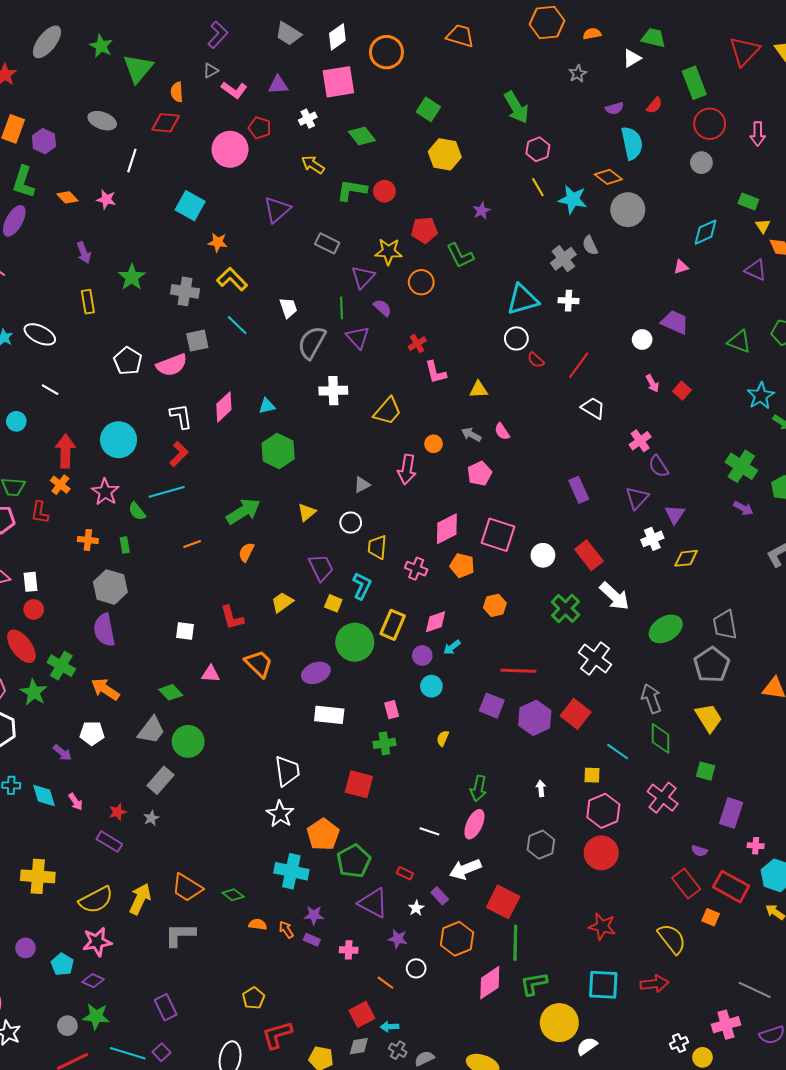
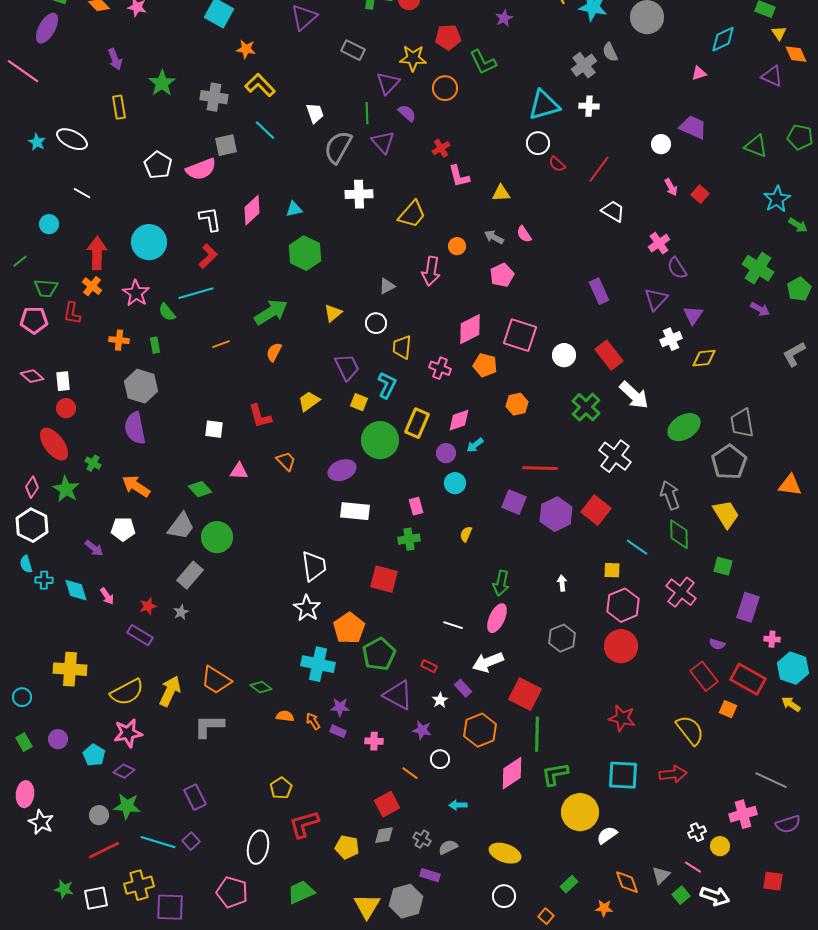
orange trapezoid: (259, 664) -> (286, 461), size x0.7
green cross: (61, 666) -> (93, 463), size x0.6
cyan arrow: (390, 1027) -> (458, 805), moved

